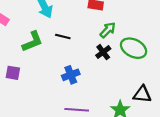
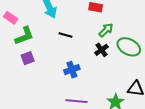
green L-shape: (32, 42) -> (24, 36), moved
purple square: (13, 73) -> (28, 58), moved, turned -32

